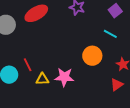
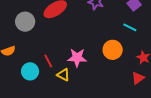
pink star: (64, 77) -> (77, 58), moved
yellow triangle: (42, 79) -> (63, 75), turned 32

